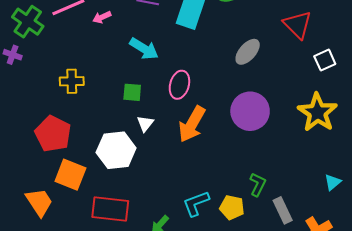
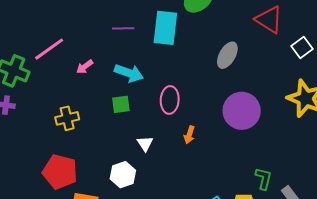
pink arrow: (102, 17) -> (85, 67), moved
green square: (132, 92) -> (121, 104), moved
orange arrow: (192, 124) -> (189, 135), size x0.5
white hexagon: (116, 150) -> (123, 175), size x0.7

